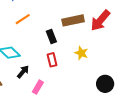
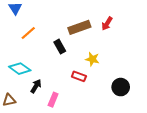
red arrow: (100, 20) -> (107, 24), size x0.6
red rectangle: (52, 60) -> (79, 76), moved, turned -48

